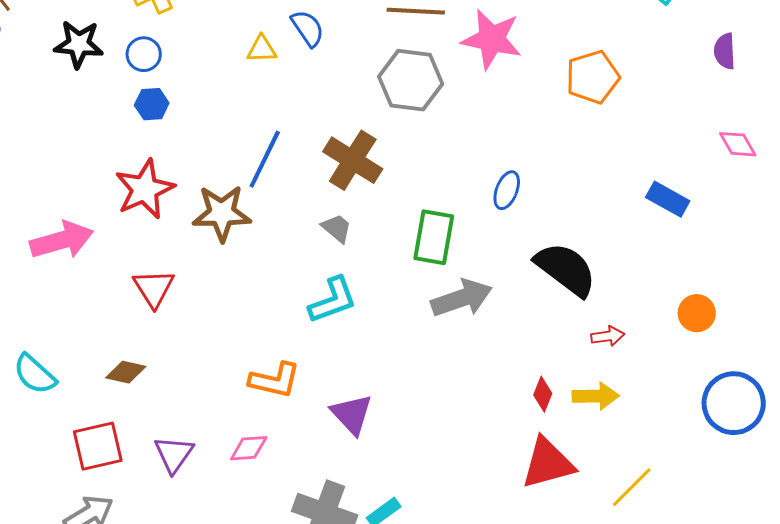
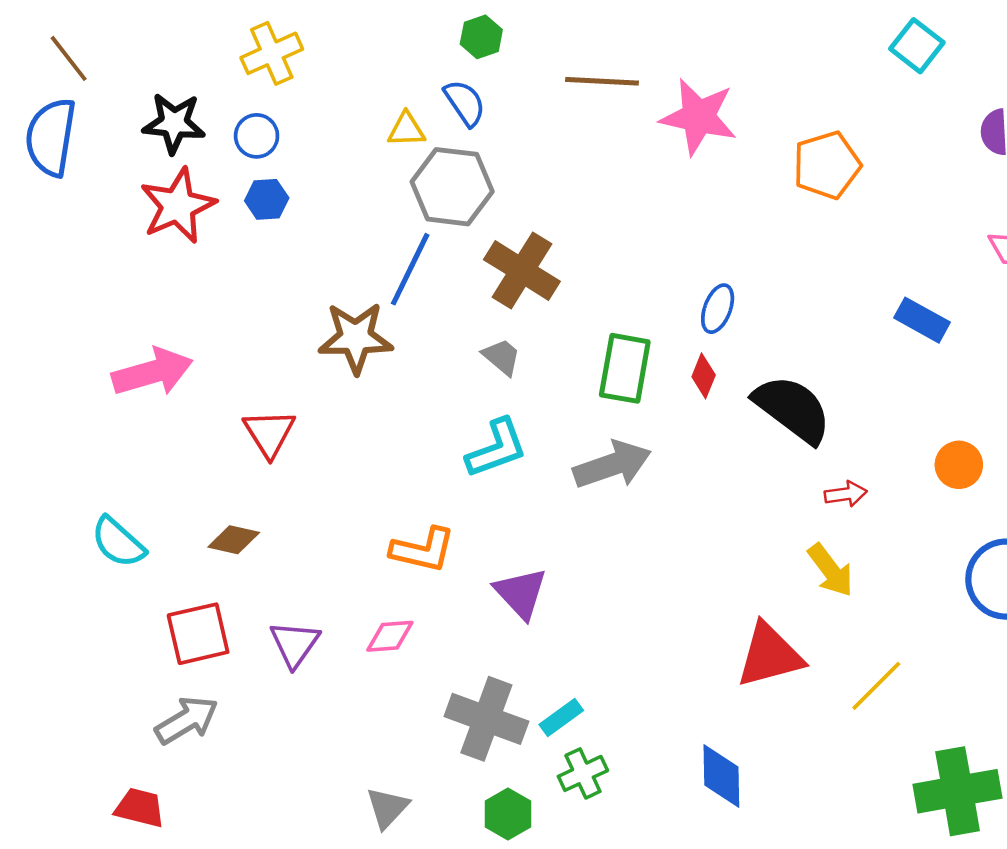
gray hexagon: (411, 80) -> (452, 187), moved
red star: (145, 189) -> (178, 206), moved
gray arrow: (462, 298) -> (612, 465), moved
red diamond: (543, 394) -> (704, 376), moved
yellow arrow: (596, 396) -> (831, 570), turned 54

